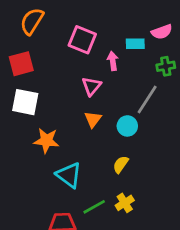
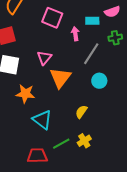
pink triangle: (91, 86) -> (44, 58), moved
gray line: (147, 99) -> (91, 54), moved
orange triangle: (93, 119) -> (60, 78), size x1.6
cyan circle: (127, 126) -> (99, 81), moved

